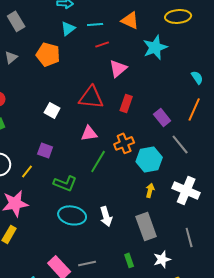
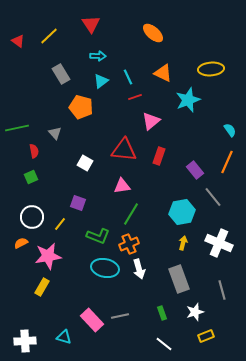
gray rectangle: (16, 21) -> (61, 74), moved
cyan line: (95, 24) -> (128, 77), turned 70
gray triangle: (11, 57) -> (55, 133), moved, turned -32
orange cross: (124, 143) -> (129, 244), moved

